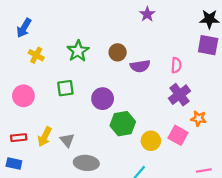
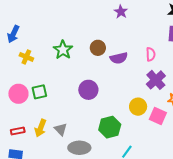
green square: (65, 88) -> (39, 92), moved
green hexagon: (123, 124) -> (110, 127), moved
yellow circle: (151, 141) -> (138, 107), moved

